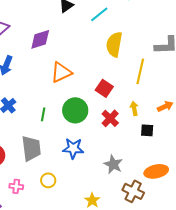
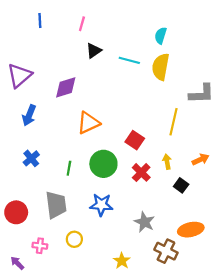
cyan line: (99, 14) -> (129, 60), turned 54
yellow semicircle: (114, 44) -> (161, 67), moved
black square: (147, 130) -> (181, 185), turned 32

